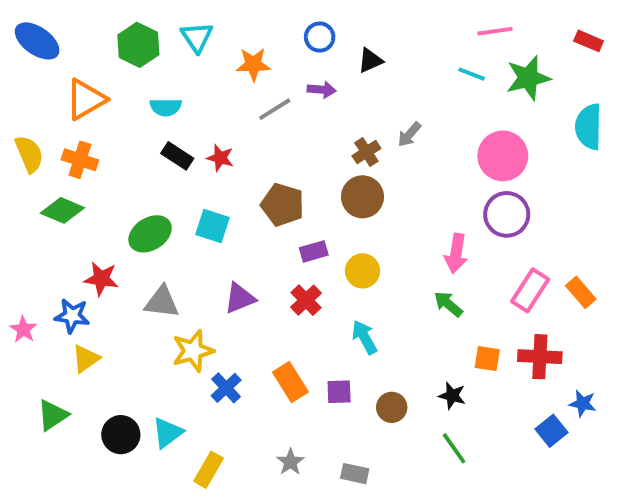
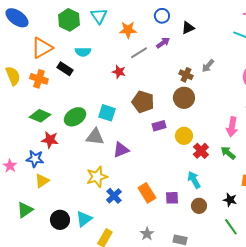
purple arrow: (322, 90) -> (163, 43), turned -40
brown cross: (366, 152) -> (186, 75), turned -32
black rectangle: (177, 156) -> (65, 69), moved
red star: (220, 158) -> (119, 72), moved
green diamond: (62, 210) -> (40, 116), moved
red cross: (306, 300) -> (201, 151), moved
gray triangle: (162, 302) -> (95, 137), moved
cyan arrow: (364, 337) -> (194, 180), moved

